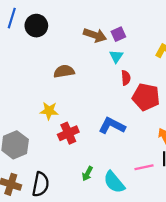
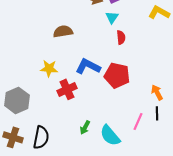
red pentagon: (146, 97) -> (117, 75), moved
blue L-shape: (112, 126) -> (88, 66), moved
pink line: (144, 167) -> (138, 121), turned -54

